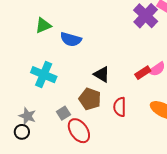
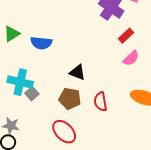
red rectangle: (143, 73) -> (126, 36), moved
gray square: (63, 113) -> (32, 94), moved

